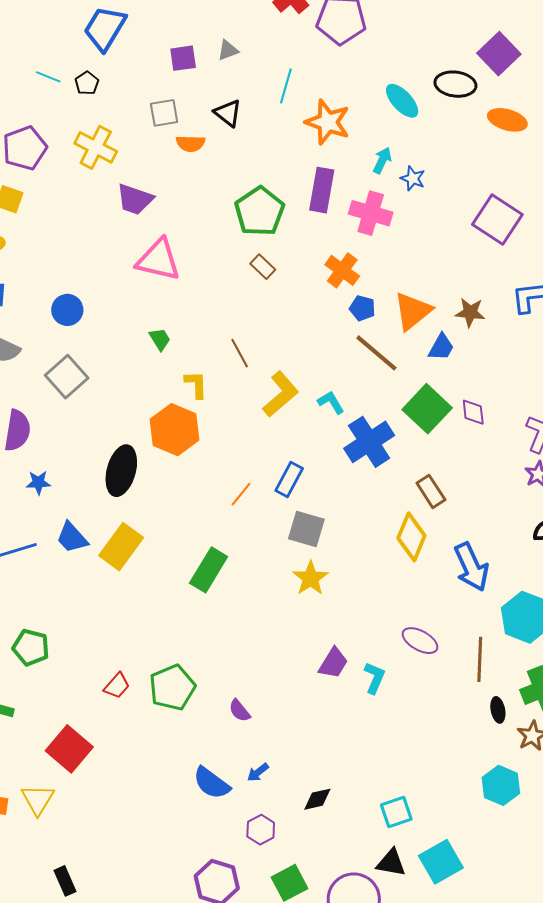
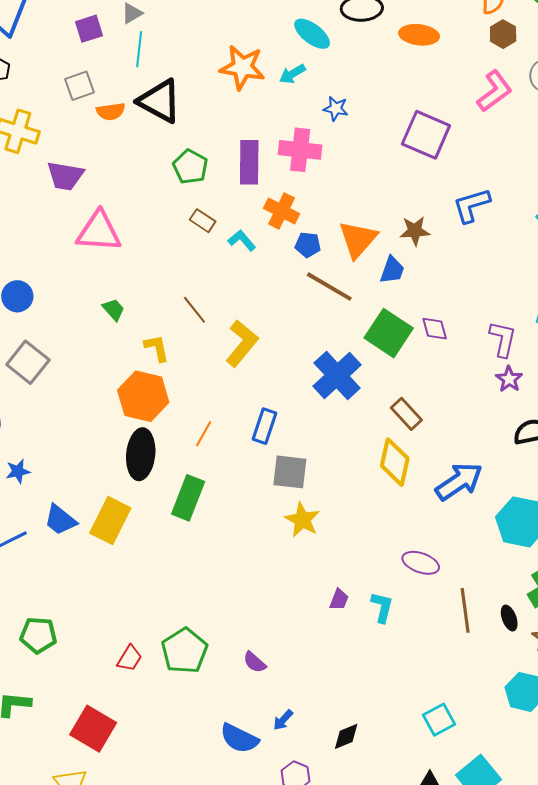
cyan line: (286, 86) -> (139, 49), moved
black triangle: (228, 113) -> (160, 101), moved, size x1.6
cyan arrow: (382, 160) -> (292, 74), moved, turned -136
purple rectangle: (322, 190) -> (249, 162), moved
green pentagon: (260, 211) -> (190, 167), size x0.7
cyan L-shape: (331, 402) -> (242, 240), moved
black ellipse: (121, 471) -> (141, 454), moved
orange line: (241, 494) -> (204, 434), moved
blue arrow: (471, 567) -> (459, 481), turned -90
green rectangle: (209, 570) -> (188, 498), moved
brown line: (480, 659) -> (465, 610), moved
purple trapezoid: (333, 663) -> (339, 600), size x0.7
cyan square: (396, 812) -> (439, 720), moved

